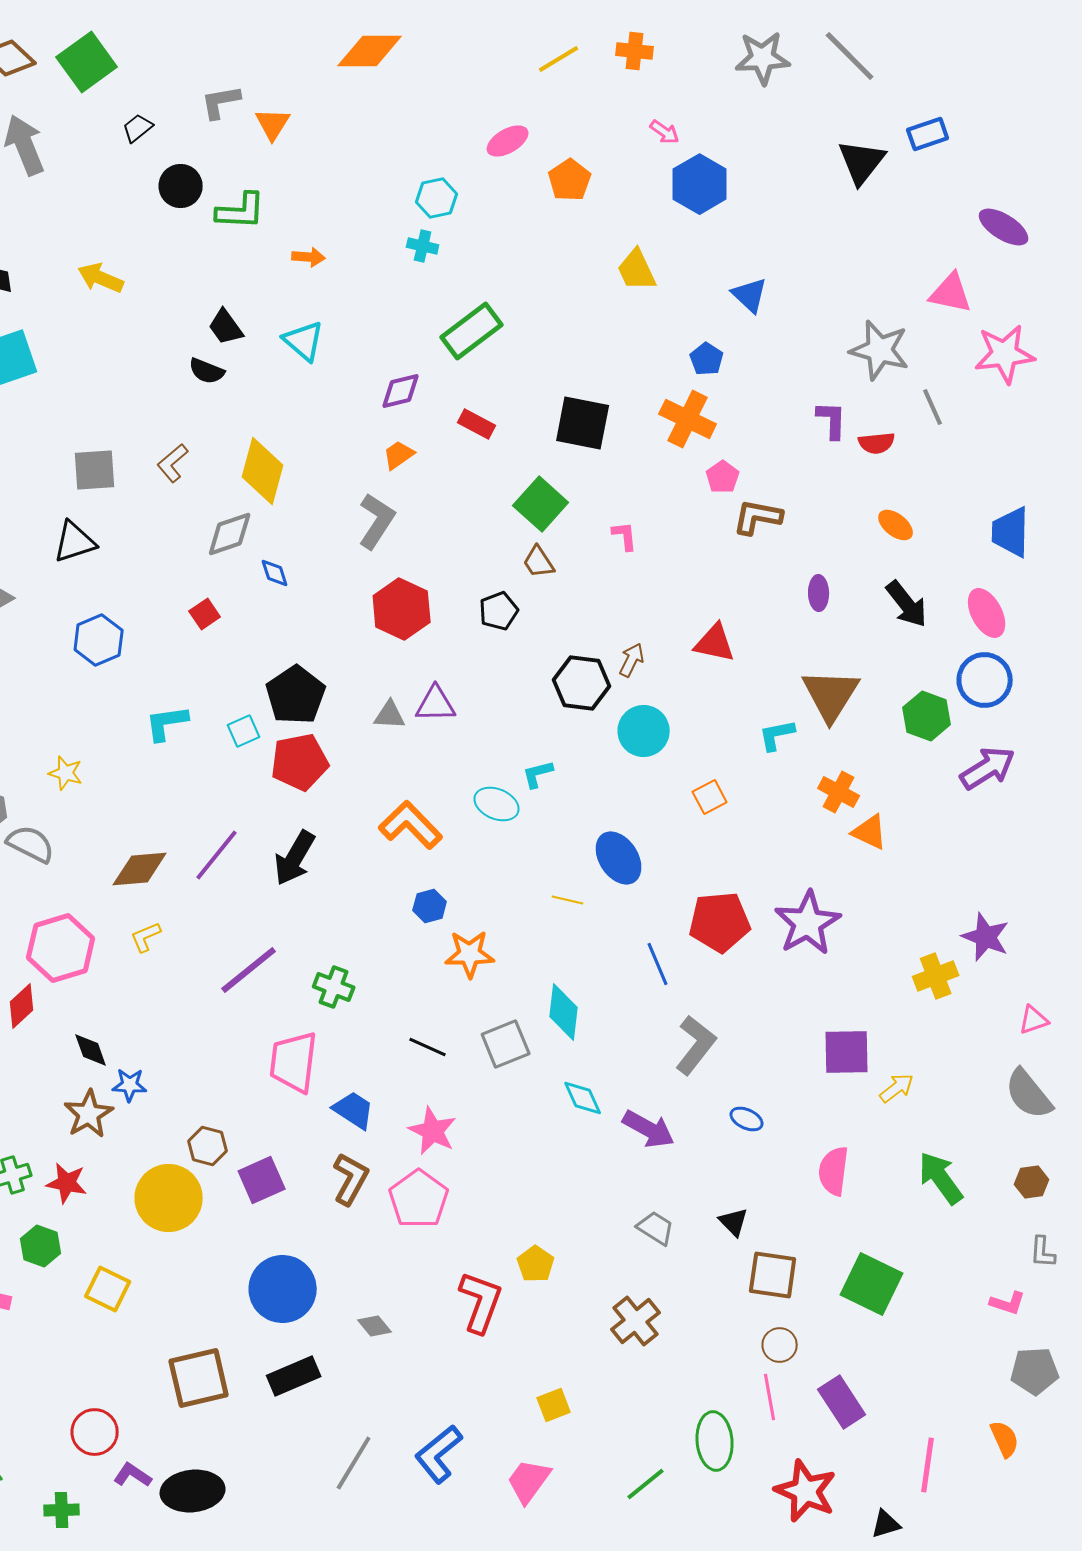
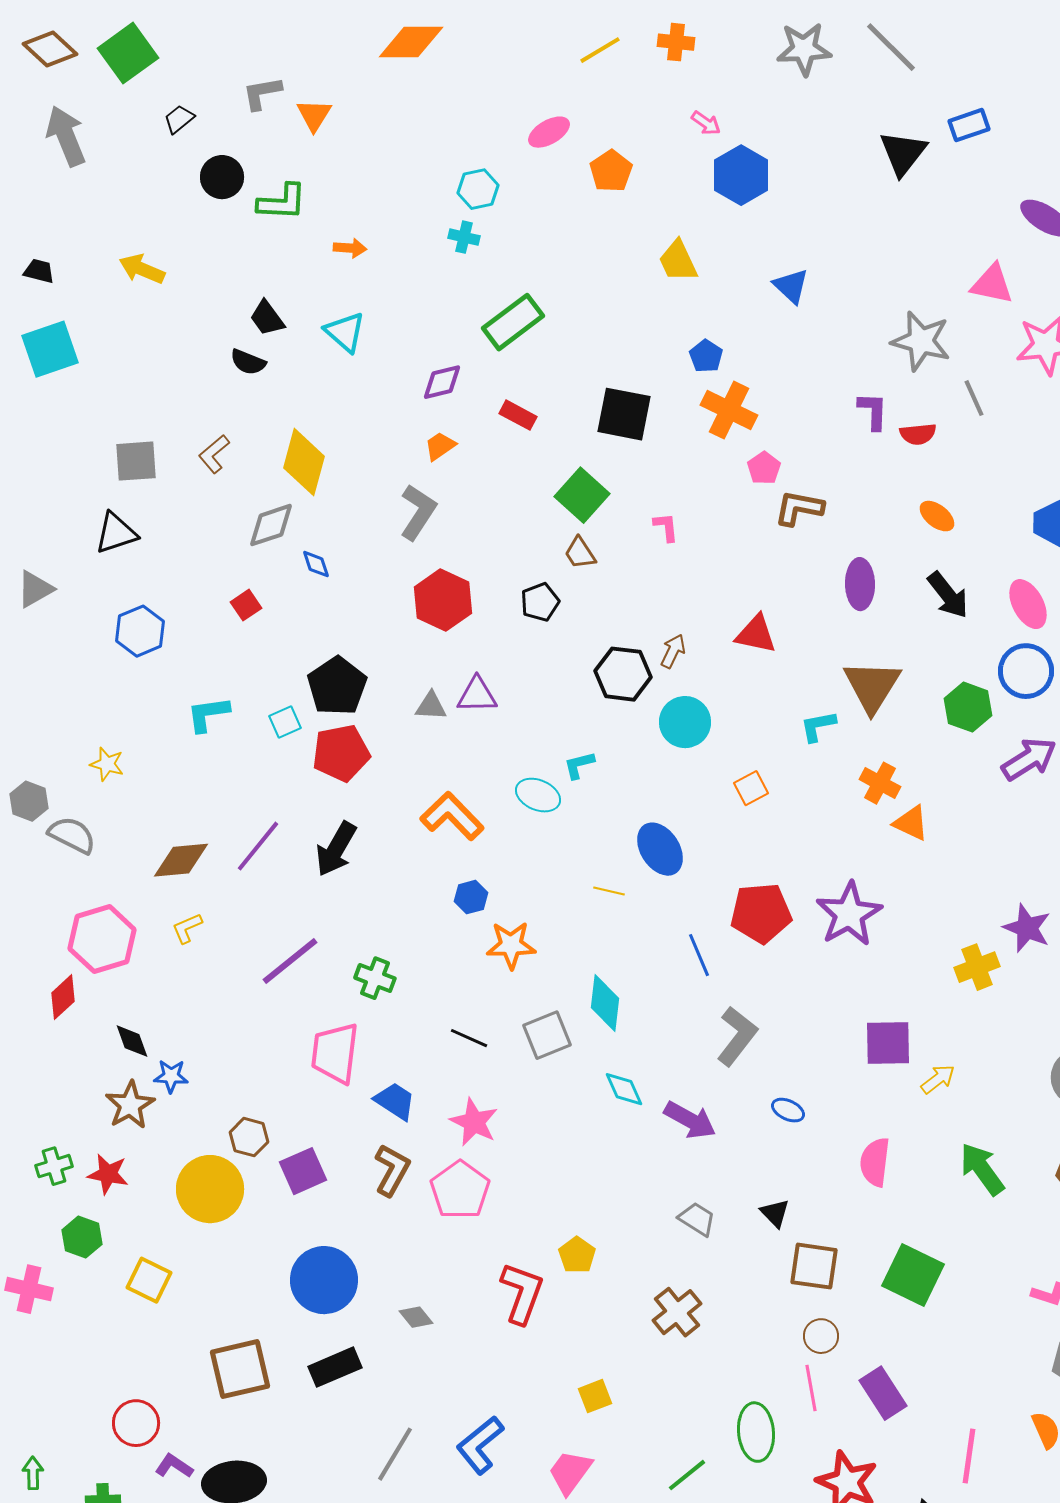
blue pentagon: (707, 359) -> (706, 356), moved
purple ellipse: (819, 593) -> (860, 584), size x1.4

